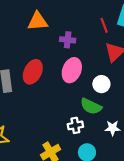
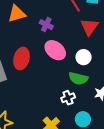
purple cross: (68, 40) -> (46, 25), turned 32
pink ellipse: (72, 70) -> (55, 50), turned -60

